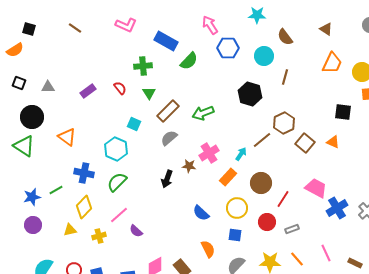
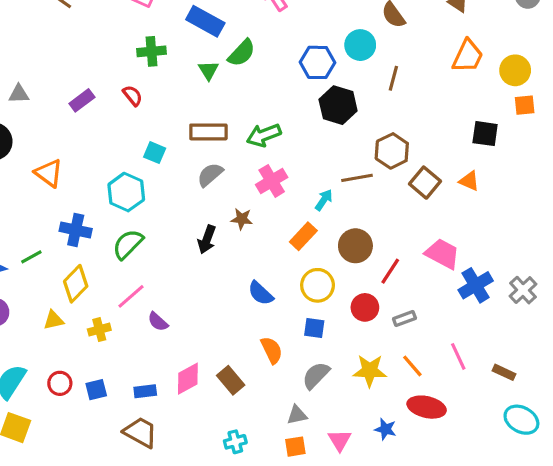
blue hexagon: (228, 48) -> (318, 62), moved
green cross: (143, 66) -> (152, 51), moved
green triangle: (149, 93) -> (208, 70), moved
brown rectangle: (168, 111) -> (208, 132), turned 45
brown line: (262, 140) -> (357, 178), turned 30
pink cross: (209, 153) -> (272, 181), moved

